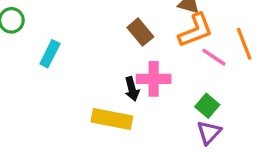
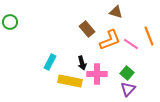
orange L-shape: (196, 30) -> (110, 40), moved
cyan rectangle: (50, 54) -> (50, 62), moved
pink cross: (154, 79) -> (97, 74), moved

